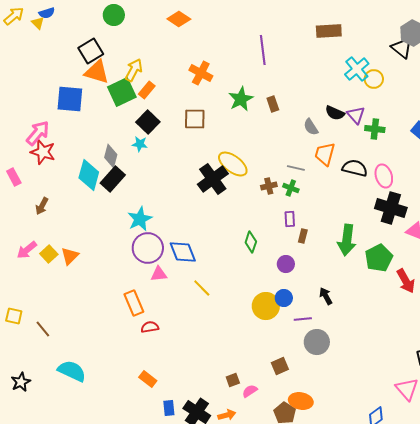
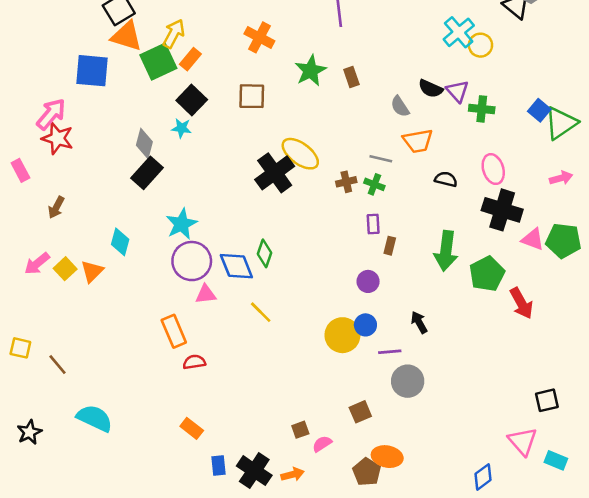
orange trapezoid: (325, 154) -> (418, 141), turned -115
black semicircle: (355, 168) -> (446, 179), moved, size x0.7
cyan diamond: (89, 175) -> (120, 242), moved, size x0.7
green diamond: (251, 242) -> (265, 253), moved

